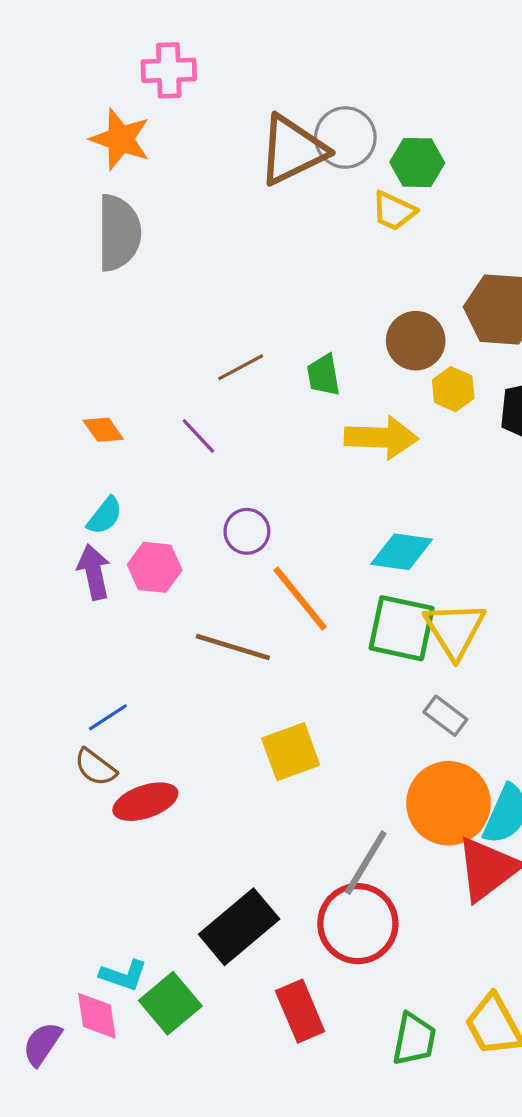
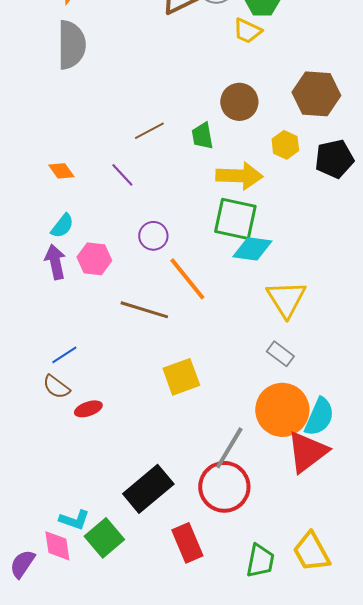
brown circle: (416, 341) -> (239, 102), moved
green square: (402, 628) -> (235, 219), moved
red ellipse: (145, 802) -> (88, 409), size x0.7

